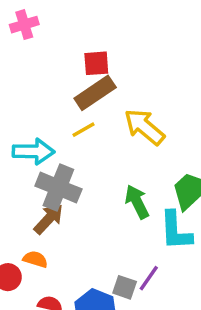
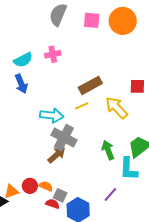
pink cross: (24, 25) -> (53, 54), moved
red square: (96, 63) -> (137, 86), moved
orange semicircle: (35, 259) -> (46, 186), moved
gray square: (125, 287) -> (60, 195), moved

